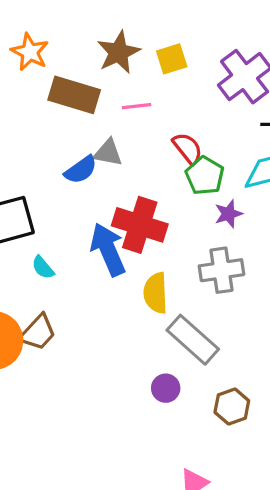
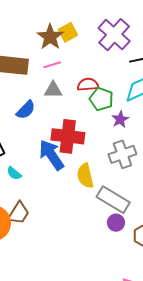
brown star: (118, 52) -> (50, 37), moved
red semicircle: (188, 148) -> (88, 85), turned -45
gray triangle: (108, 153) -> (53, 90), moved
purple circle: (166, 388) -> (116, 223), moved

